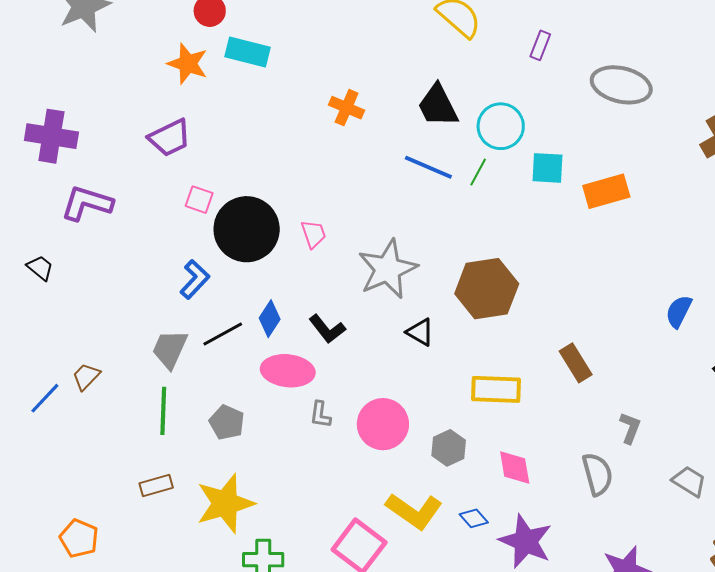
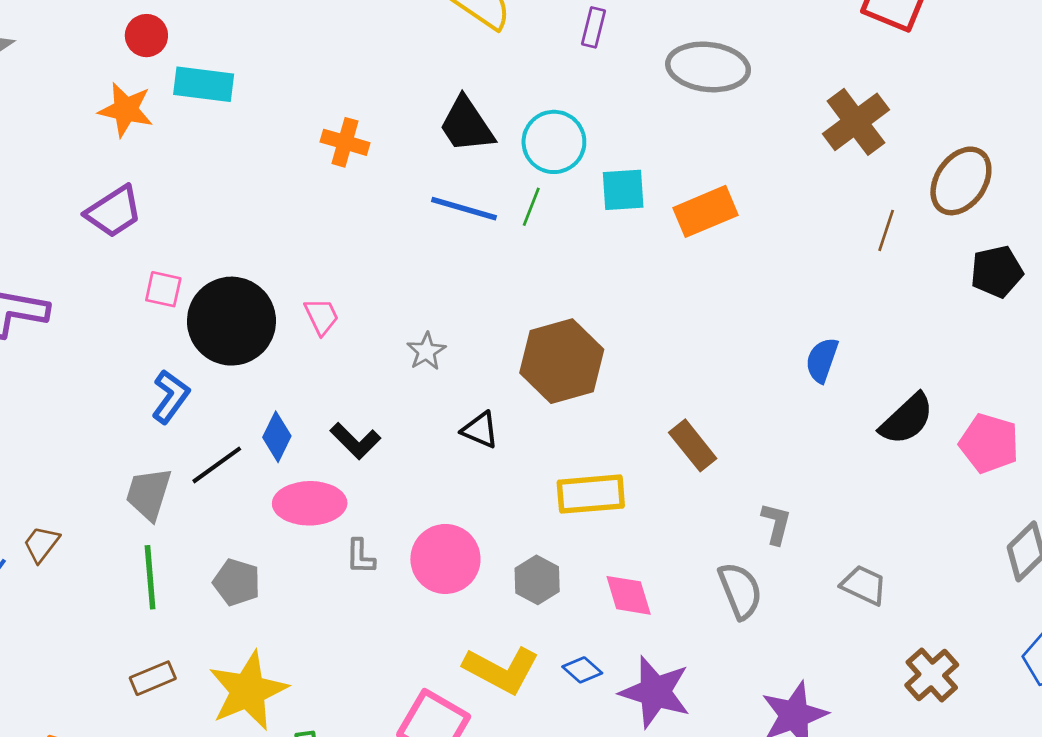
gray star: (388, 269) -> (426, 351), size x0.5

